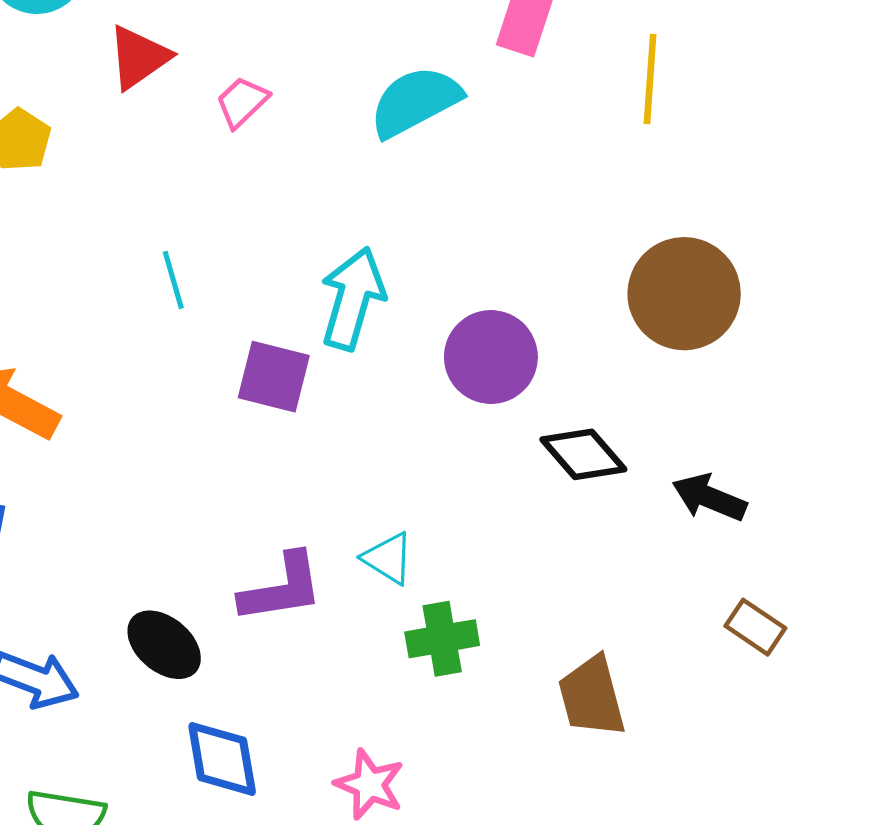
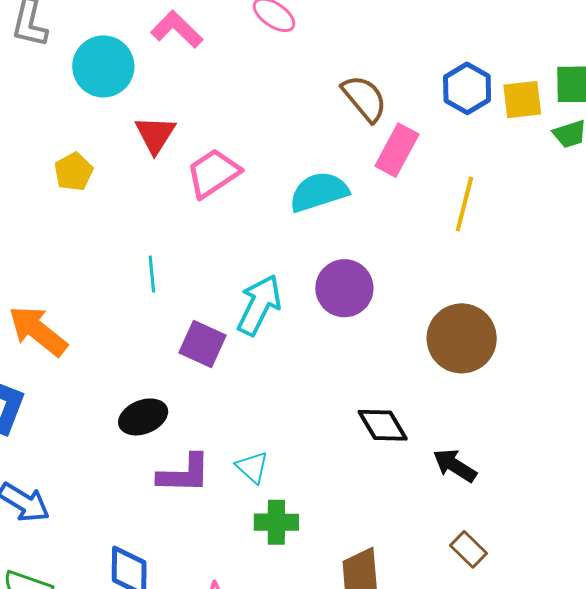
red triangle: (139, 57) -> (155, 135), turned -33
pink trapezoid: (242, 102) -> (213, 173), size x1.6
purple circle: (491, 357) -> (344, 288), moved
black ellipse: (164, 645) -> (143, 417), moved, turned -72

